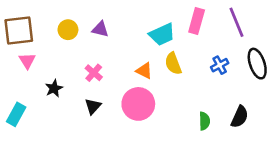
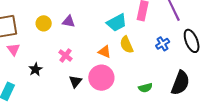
black triangle: (93, 106) -> (75, 82), moved
black semicircle: (240, 117) -> (180, 83), size x1.4
green semicircle: (204, 121) -> (145, 88), moved, turned 80

